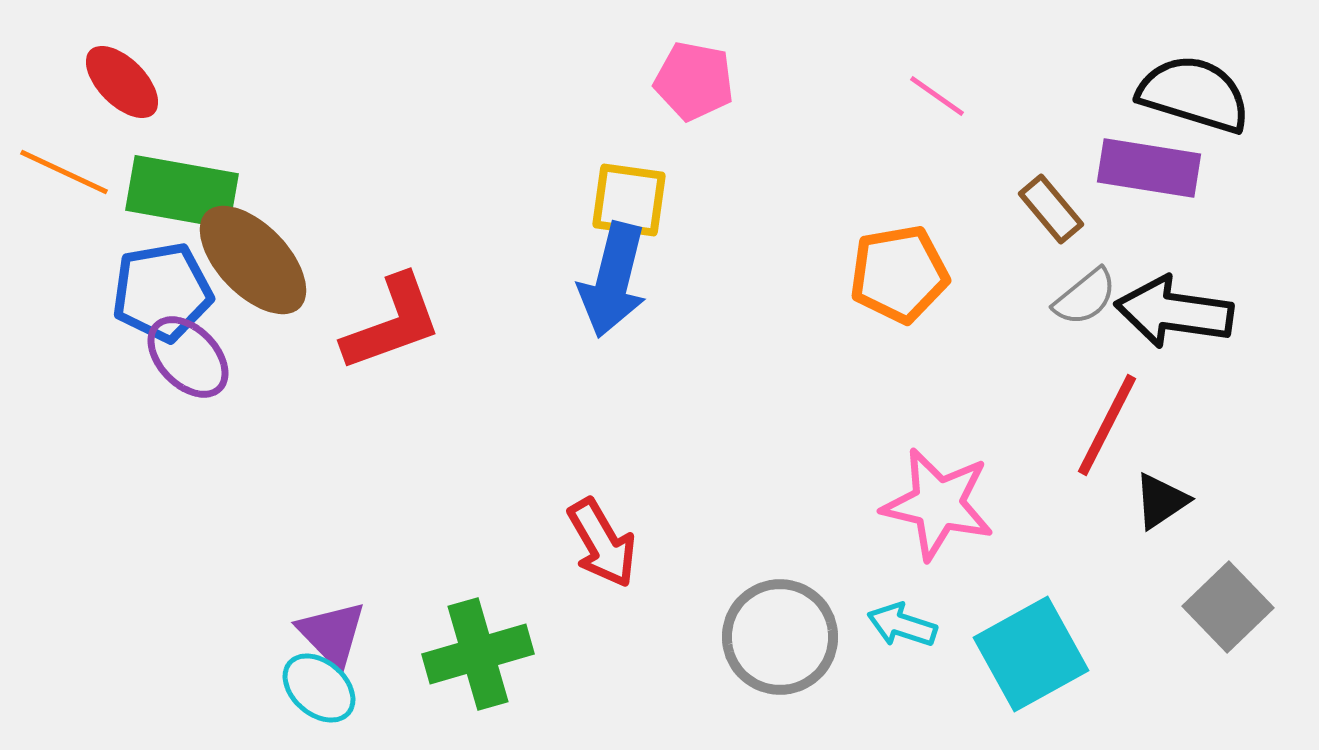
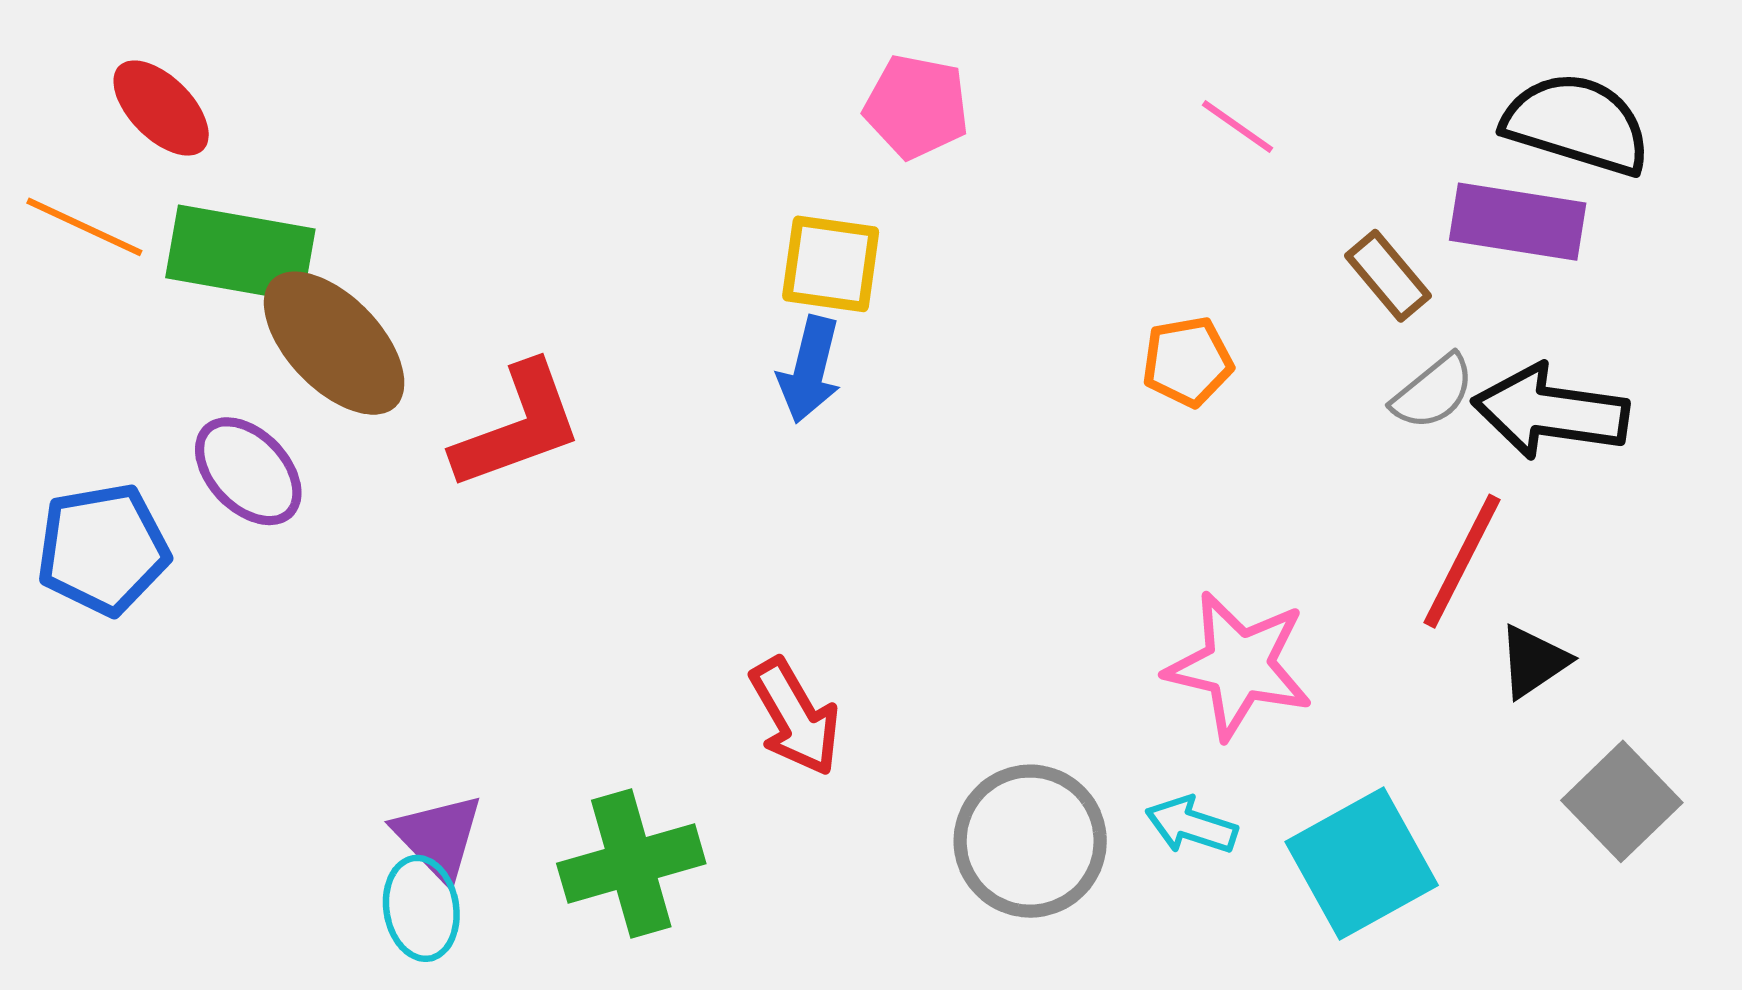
orange pentagon: (899, 274) -> (1187, 362), size x0.7
blue arrow: (613, 280) -> (810, 370), size x0.7
blue pentagon: (162, 292) -> (103, 549), moved
cyan ellipse: (319, 688) -> (421, 908), turned 40

